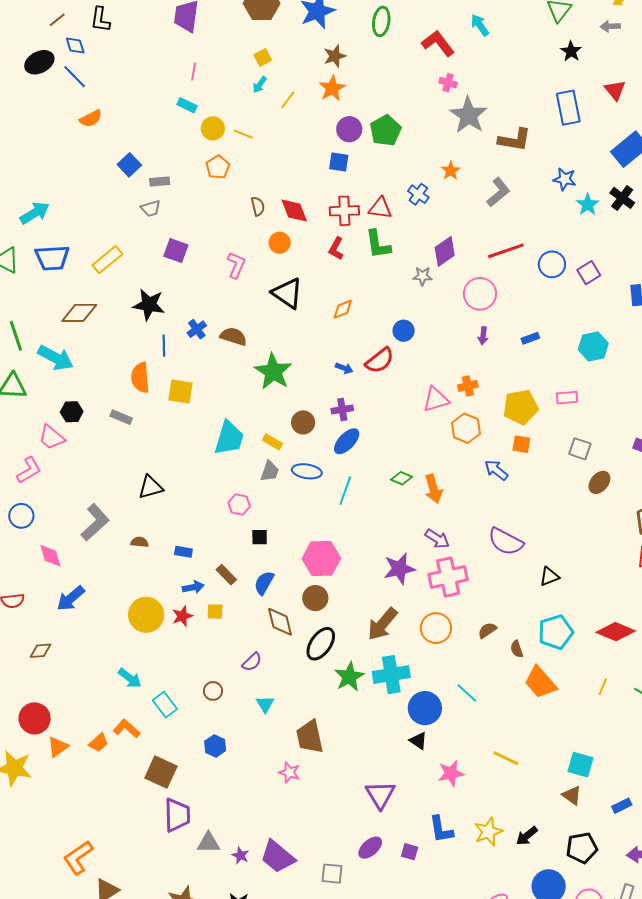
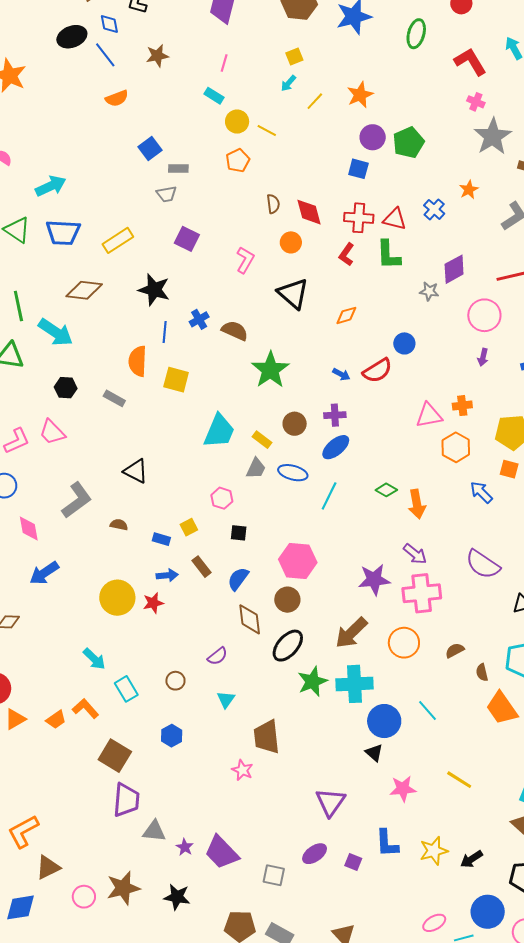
brown star: (335, 56) -> (157, 56), moved
pink trapezoid: (52, 437) -> (52, 432), moved
black triangle: (151, 487) -> (136, 471), turned 36
yellow square: (215, 612) -> (189, 527), moved, turned -36

